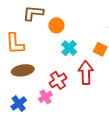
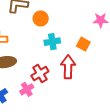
cyan cross: (69, 48) -> (52, 42), turned 35

